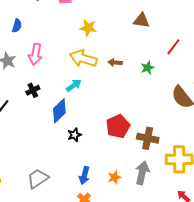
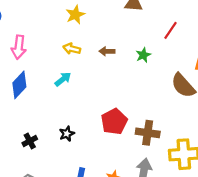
yellow star: (88, 28) -> (75, 15), turned -30
yellow arrow: (83, 58) -> (72, 49), size x0.6
black cross: (33, 90) -> (30, 141), moved
blue diamond: (59, 111) -> (19, 85), moved

